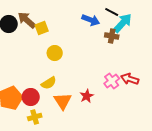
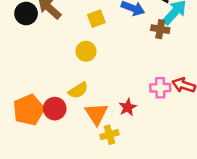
yellow square: (42, 28) -> (96, 19), moved
pink cross: (112, 81) -> (160, 88), turned 35
yellow cross: (35, 117) -> (109, 135), moved

